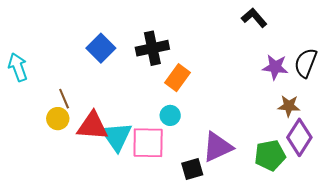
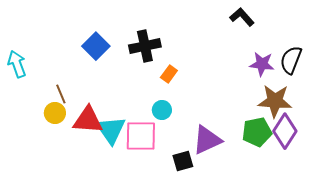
orange rectangle: (178, 78) -> (169, 74), size x0.7
brown star: (289, 106) -> (275, 101), size x1.6
green pentagon: (270, 155) -> (257, 132), moved

